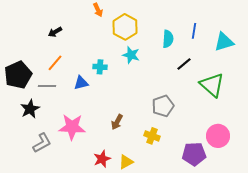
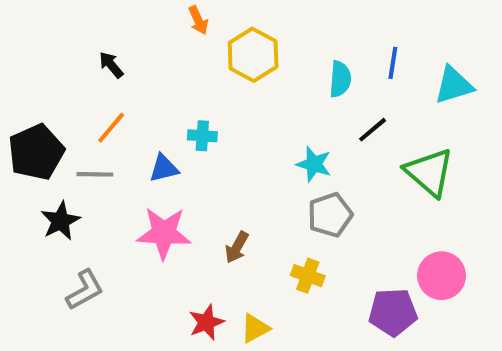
black arrow: (55, 32) -> (111, 65), turned 80
cyan star: (131, 55) -> (314, 164), moved
pink star: (72, 127) -> (164, 233), moved

